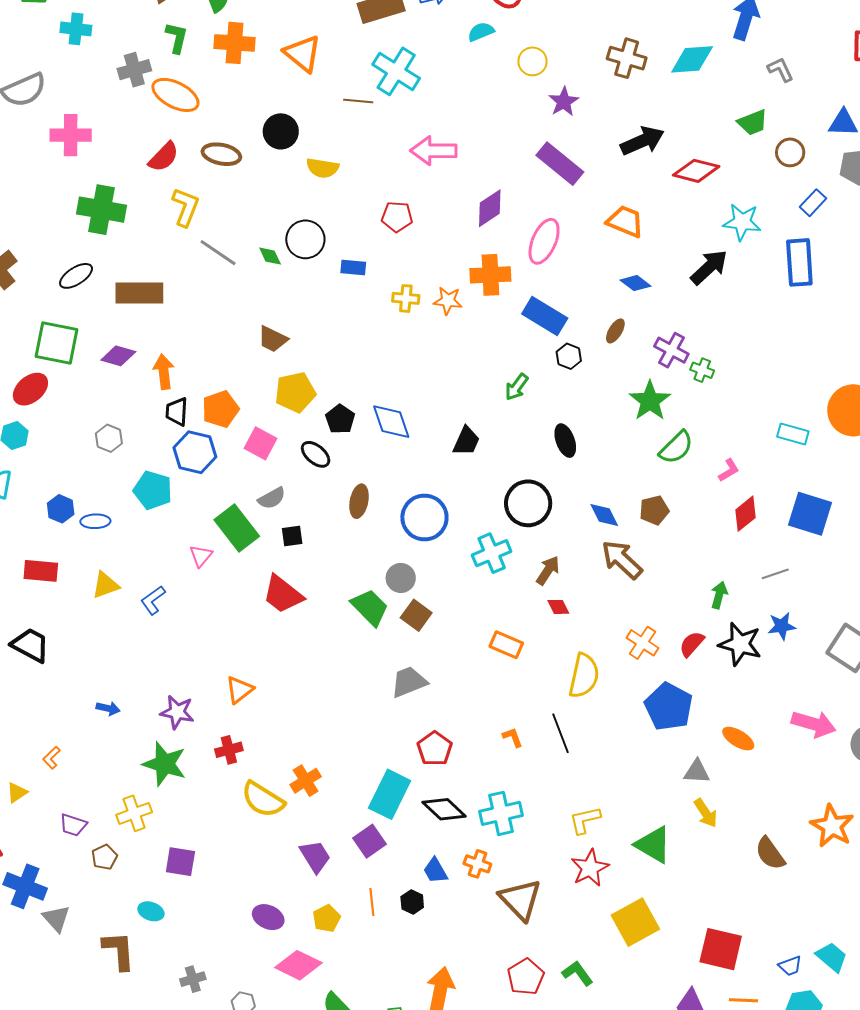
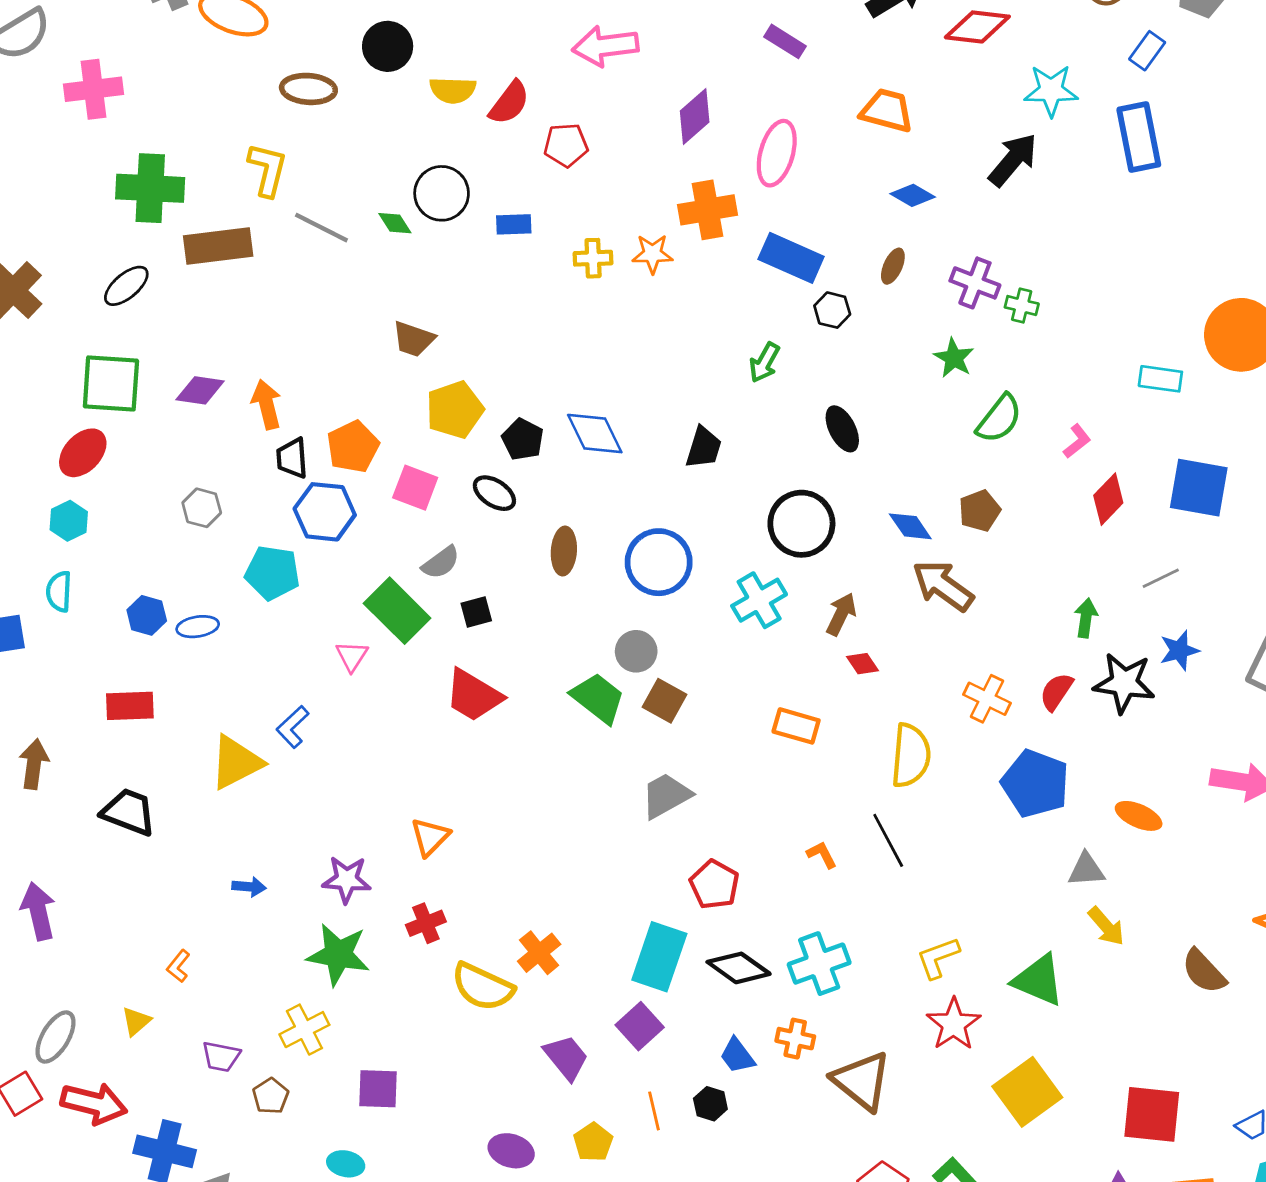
red semicircle: (164, 157) -> (509, 103), moved
purple rectangle: (560, 164) -> (785, 41), size x0.6
brown rectangle: (139, 293) -> (218, 246), moved
green star: (650, 401) -> (954, 358), size x0.7
yellow triangle: (106, 585) -> (236, 762), moved, size x1.4

